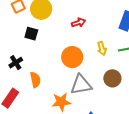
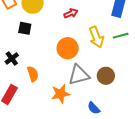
yellow arrow: (102, 48) -> (96, 37), size x1.5
brown circle: (112, 78) -> (106, 76), moved

